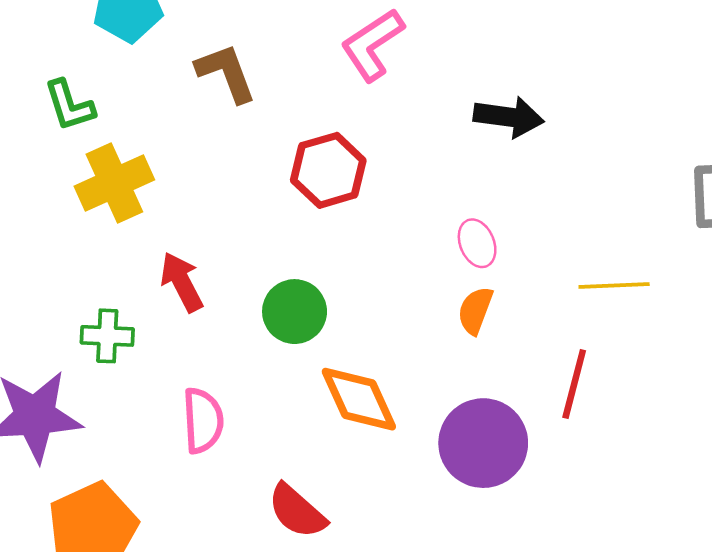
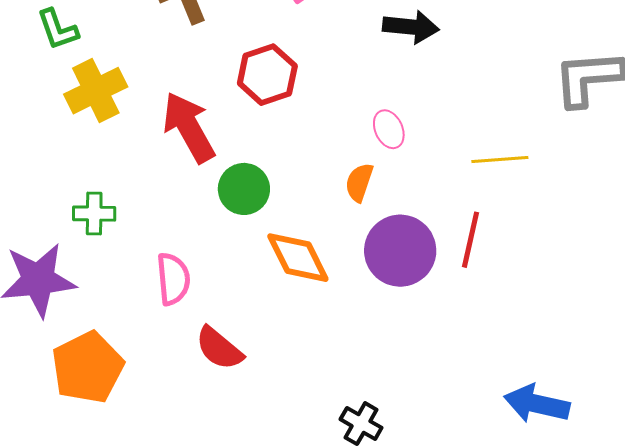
red arrow: (182, 282) -> (189, 127), moved, size x1.5
orange semicircle: (475, 310) -> (359, 182), moved
purple circle: (483, 443) -> (400, 251), moved
red semicircle: (297, 511) -> (219, 348), moved

